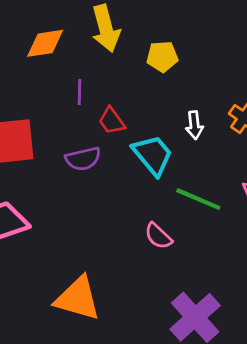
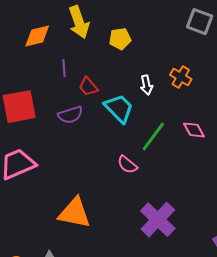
green line: (198, 199) -> (153, 137), turned -72

